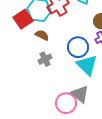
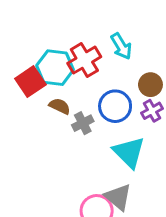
blue circle: (78, 47) -> (115, 106), moved
gray cross: (45, 59) -> (83, 123), moved

